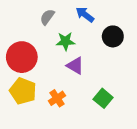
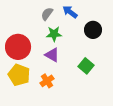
gray semicircle: (47, 17) -> (47, 14), moved
purple triangle: (75, 66) -> (52, 55), moved
green square: (103, 98) -> (86, 66), moved

